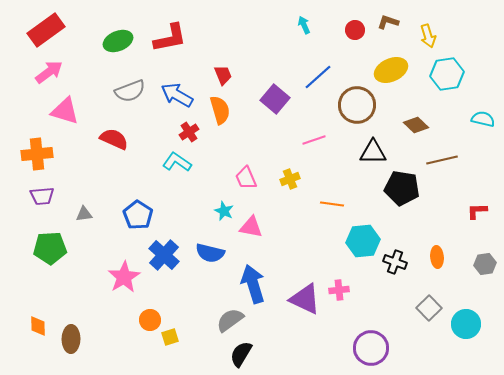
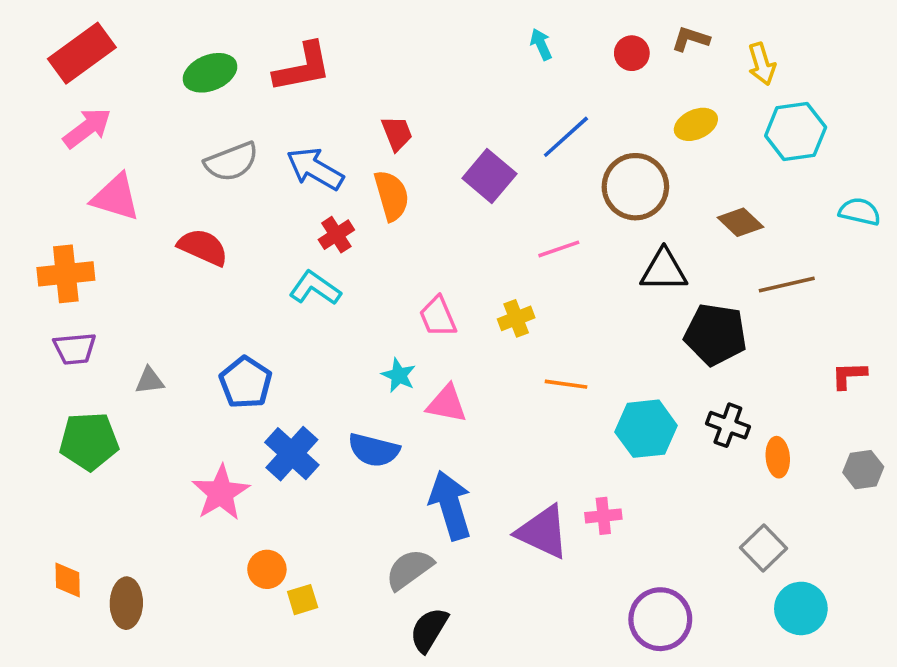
yellow ellipse: (391, 70) -> (696, 124), size x0.7
orange line: (332, 204) -> (566, 384), moved
black cross: (395, 262) -> (728, 425), moved
cyan circle: (466, 324) -> (801, 608), moved

